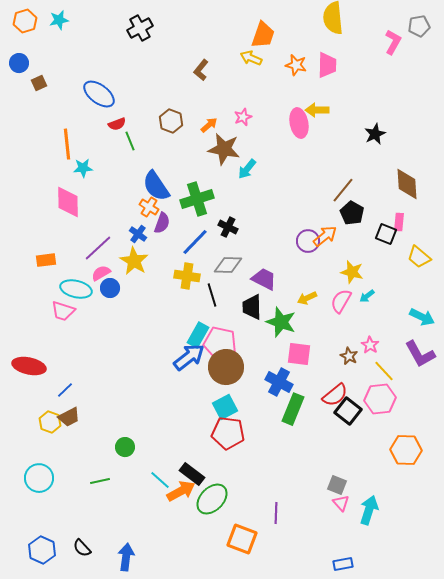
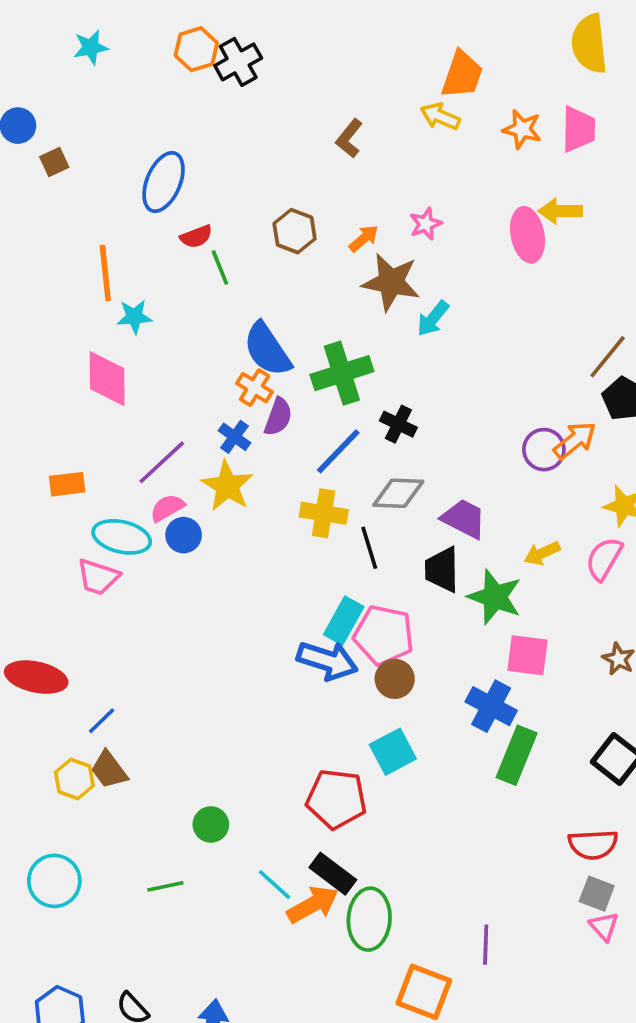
orange hexagon: (25, 21) -> (196, 49), moved
blue ellipse: (99, 94) -> (164, 182), turned 76
blue arrow: (189, 357) -> (327, 661), turned 56
brown circle: (226, 367) -> (395, 679), size x0.6
red semicircle: (335, 395) -> (593, 844), moved, turned 36
brown trapezoid: (69, 417) -> (109, 770), turned 80
red pentagon: (228, 433) -> (336, 799), moved
green ellipse: (212, 499) -> (369, 919), turned -40

